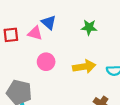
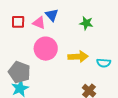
pink circle: (46, 62) -> (46, 49), size x1.5

